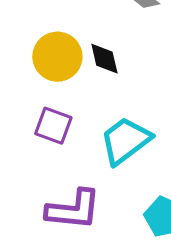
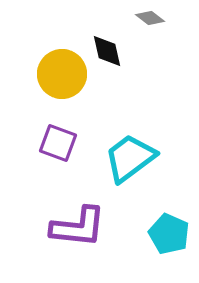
black diamond: (104, 59) -> (107, 51), moved

